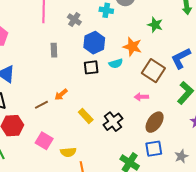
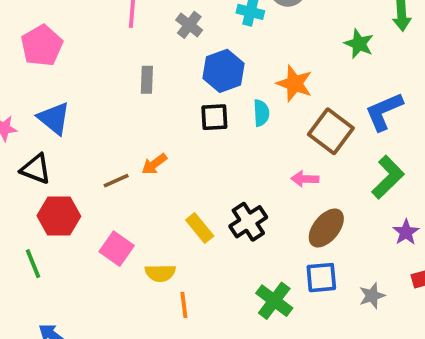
green star: (155, 25) -> (359, 44), moved
cyan semicircle: (116, 63) -> (261, 113), turned -80
yellow rectangle: (86, 116) -> (200, 228), moved

